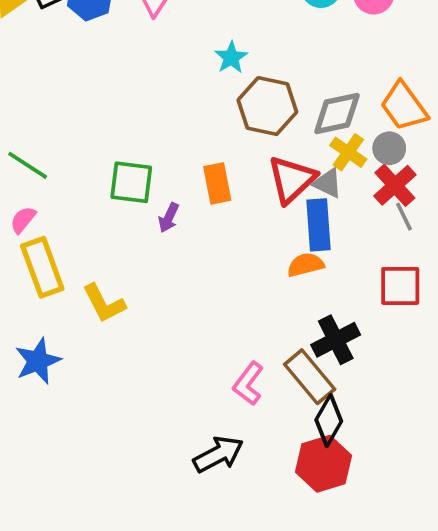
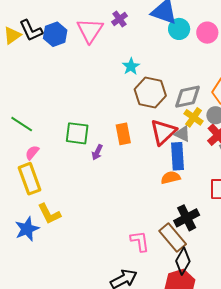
pink semicircle: (23, 220) -> (32, 153), moved
yellow L-shape: (104, 303) -> (49, 214), moved
pink L-shape: (248, 384) -> (140, 241), turned 135

